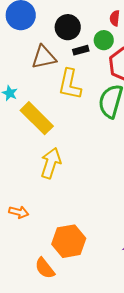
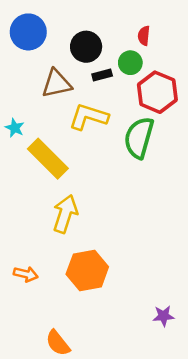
yellow L-shape: (70, 84) -> (89, 117), turned 96
orange hexagon: (69, 241) -> (87, 270), moved

